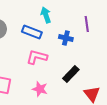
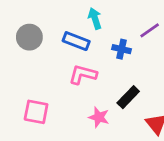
purple line: (87, 24) -> (150, 30), turned 63
pink star: (40, 89) -> (99, 117), moved

